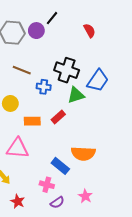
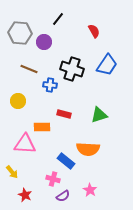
purple circle: (36, 31) -> (44, 42), moved
blue trapezoid: (98, 81) -> (107, 65), moved
green triangle: (76, 95) -> (99, 115), moved
red rectangle: (58, 117) -> (64, 114), turned 56
orange rectangle: (32, 121) -> (42, 127), moved

